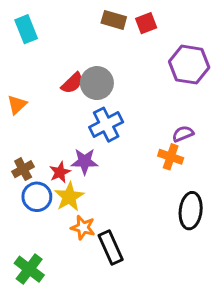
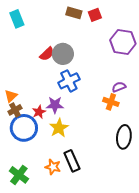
orange triangle: (17, 105) -> (11, 96), moved
blue circle: (37, 197) -> (24, 128), size x1.4
yellow star: (69, 197) -> (59, 128), moved
orange star: (83, 228) -> (53, 167), moved

